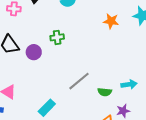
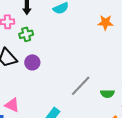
green cross: (57, 37) -> (26, 34), moved

